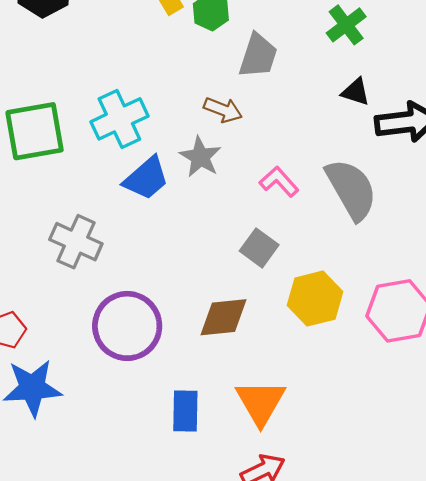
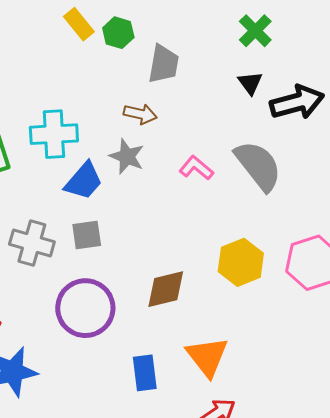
green cross: (346, 25) -> (255, 31), moved
black triangle: (356, 92) -> (250, 83), turned 44
cyan cross: (119, 119) -> (54, 134), turned 30
gray square: (259, 248) -> (87, 235), moved, turned -36

